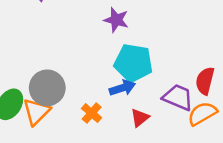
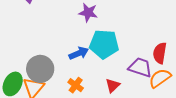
blue arrow: (122, 88) -> (79, 53), moved

